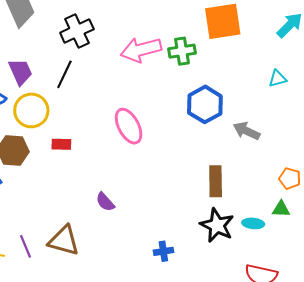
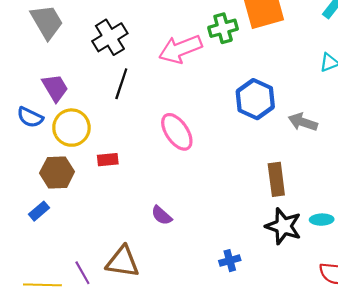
green cross: (182, 51) -> (223, 28), moved
black line: (64, 74) -> (121, 84), moved

